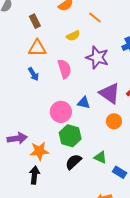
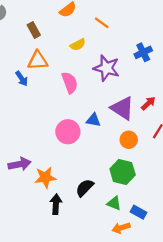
blue arrow: (33, 74) -> (22, 79), moved
green hexagon: (70, 136) -> (123, 172), moved
green triangle: (100, 157) -> (114, 203), moved
blue rectangle: (120, 172) -> (138, 212), moved
black arrow: (35, 175) -> (56, 204), moved

